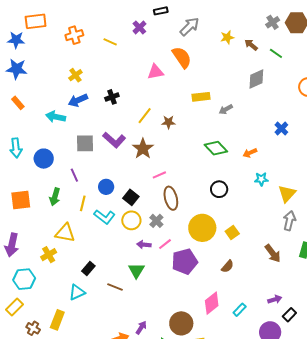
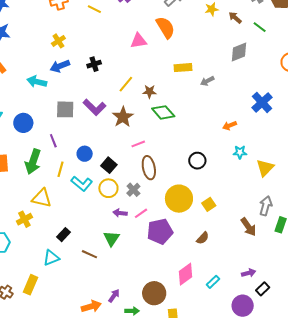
blue cross: (281, 128) -> (262, 102), size x1.5
green diamond: (216, 148) -> (163, 112), moved
green arrow: (55, 197) -> (33, 162), size x1.4
gray arrow: (289, 221) -> (266, 206), moved

